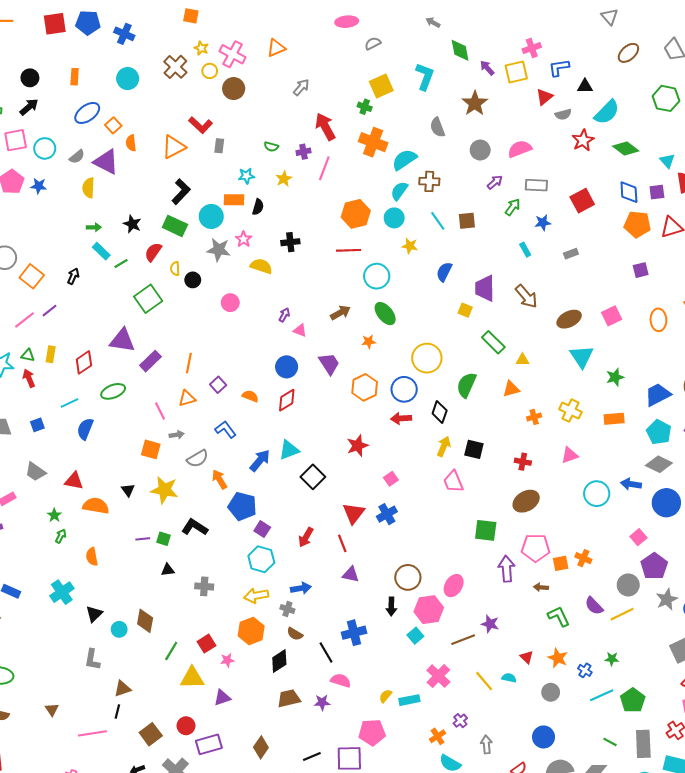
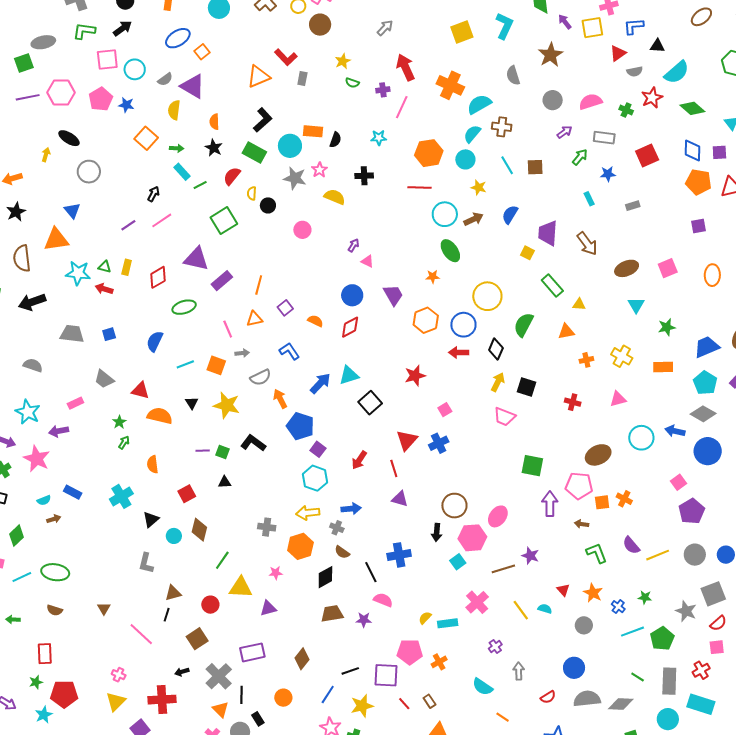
green cross: (365, 107) -> (626, 110), moved
orange semicircle: (131, 143) -> (214, 122), moved
cyan star: (246, 176) -> (379, 138), moved
yellow star: (284, 179) -> (343, 61), moved
orange square: (32, 276) -> (146, 138), moved
brown arrow: (340, 313) -> (474, 219), moved
pink line: (25, 320) -> (162, 220), moved
cyan triangle: (582, 356) -> (636, 305), size x0.7
red arrow: (29, 378) -> (104, 289), turned -54
cyan line: (70, 403) -> (185, 364), moved
pink trapezoid: (453, 482) -> (504, 417), turned -50
brown ellipse: (526, 501) -> (598, 455), moved
gray circle: (628, 585) -> (695, 555), moved
gray cross: (204, 586) -> (267, 527), moved
gray star: (667, 599) -> (686, 611), moved, turned -30
red square: (206, 644) -> (187, 494), moved
red circle: (186, 726) -> (210, 605), moved
pink line: (92, 733) -> (141, 634), turned 48
orange cross: (438, 736) -> (439, 662), moved

